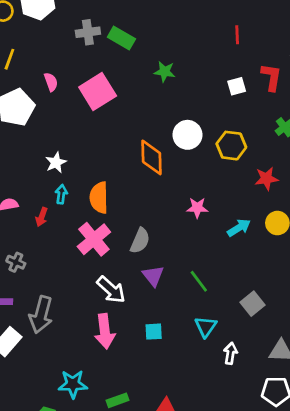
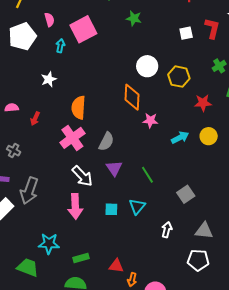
orange diamond: (151, 157) -> (132, 97), moved
cyan arrow: (61, 194) -> (60, 46), moved
cyan triangle: (206, 327) -> (137, 206), moved

